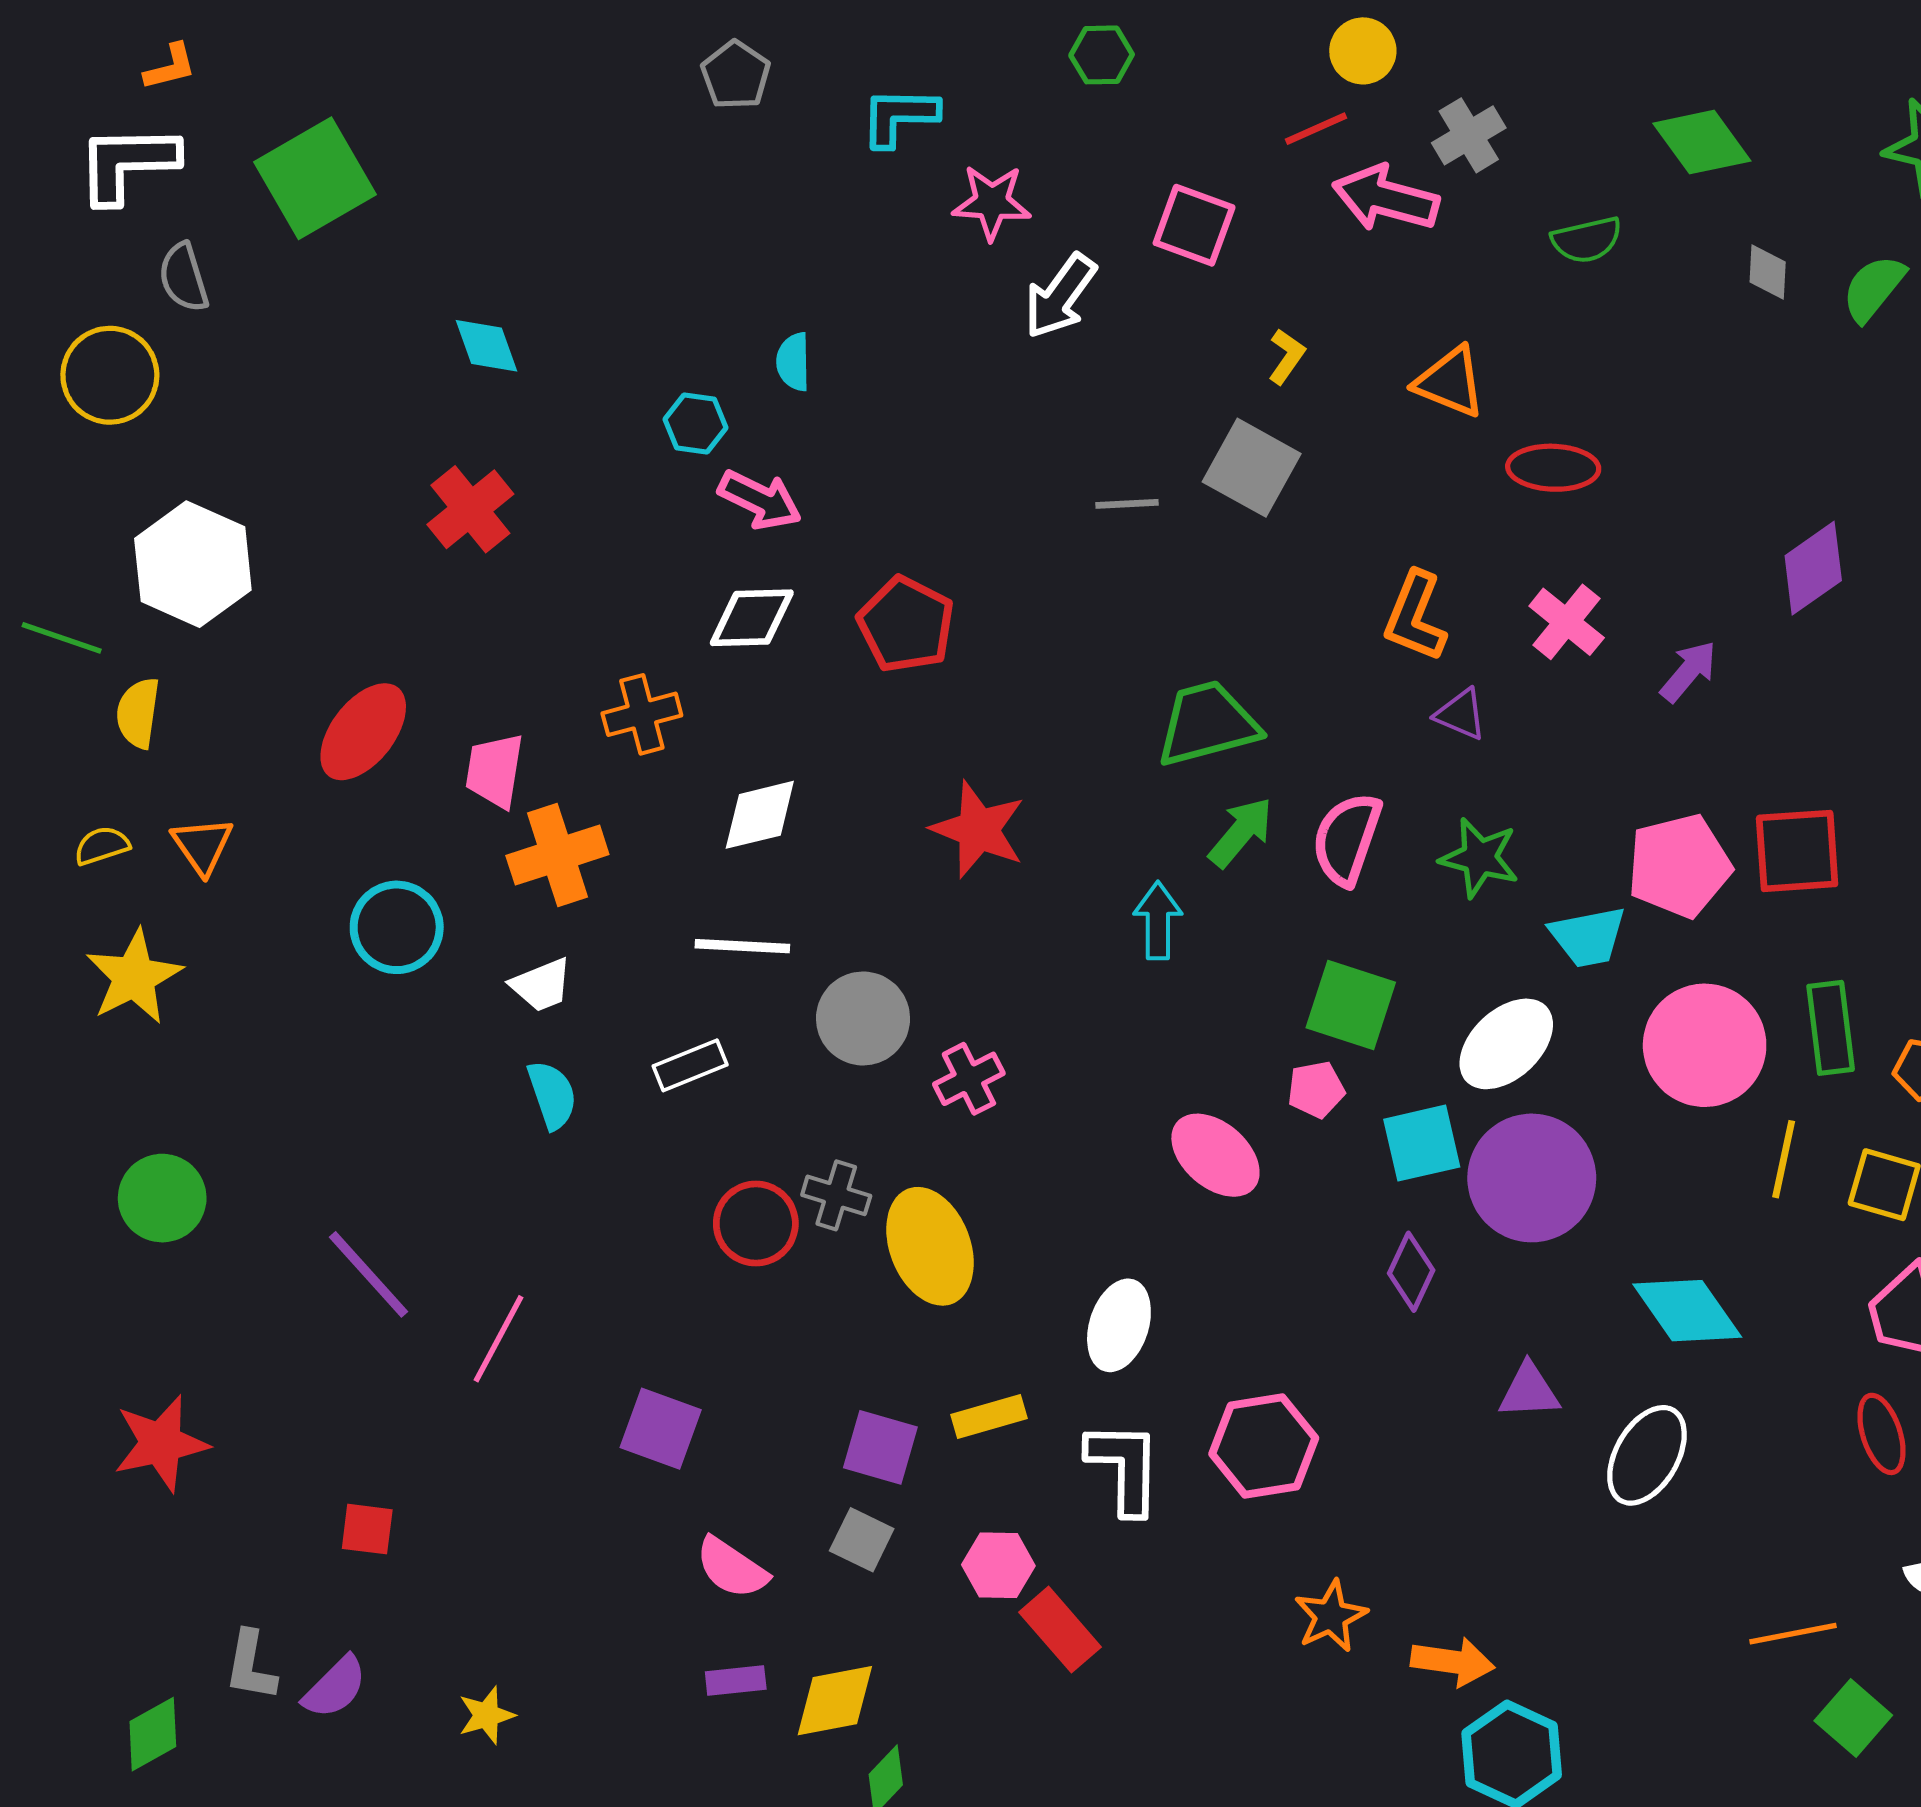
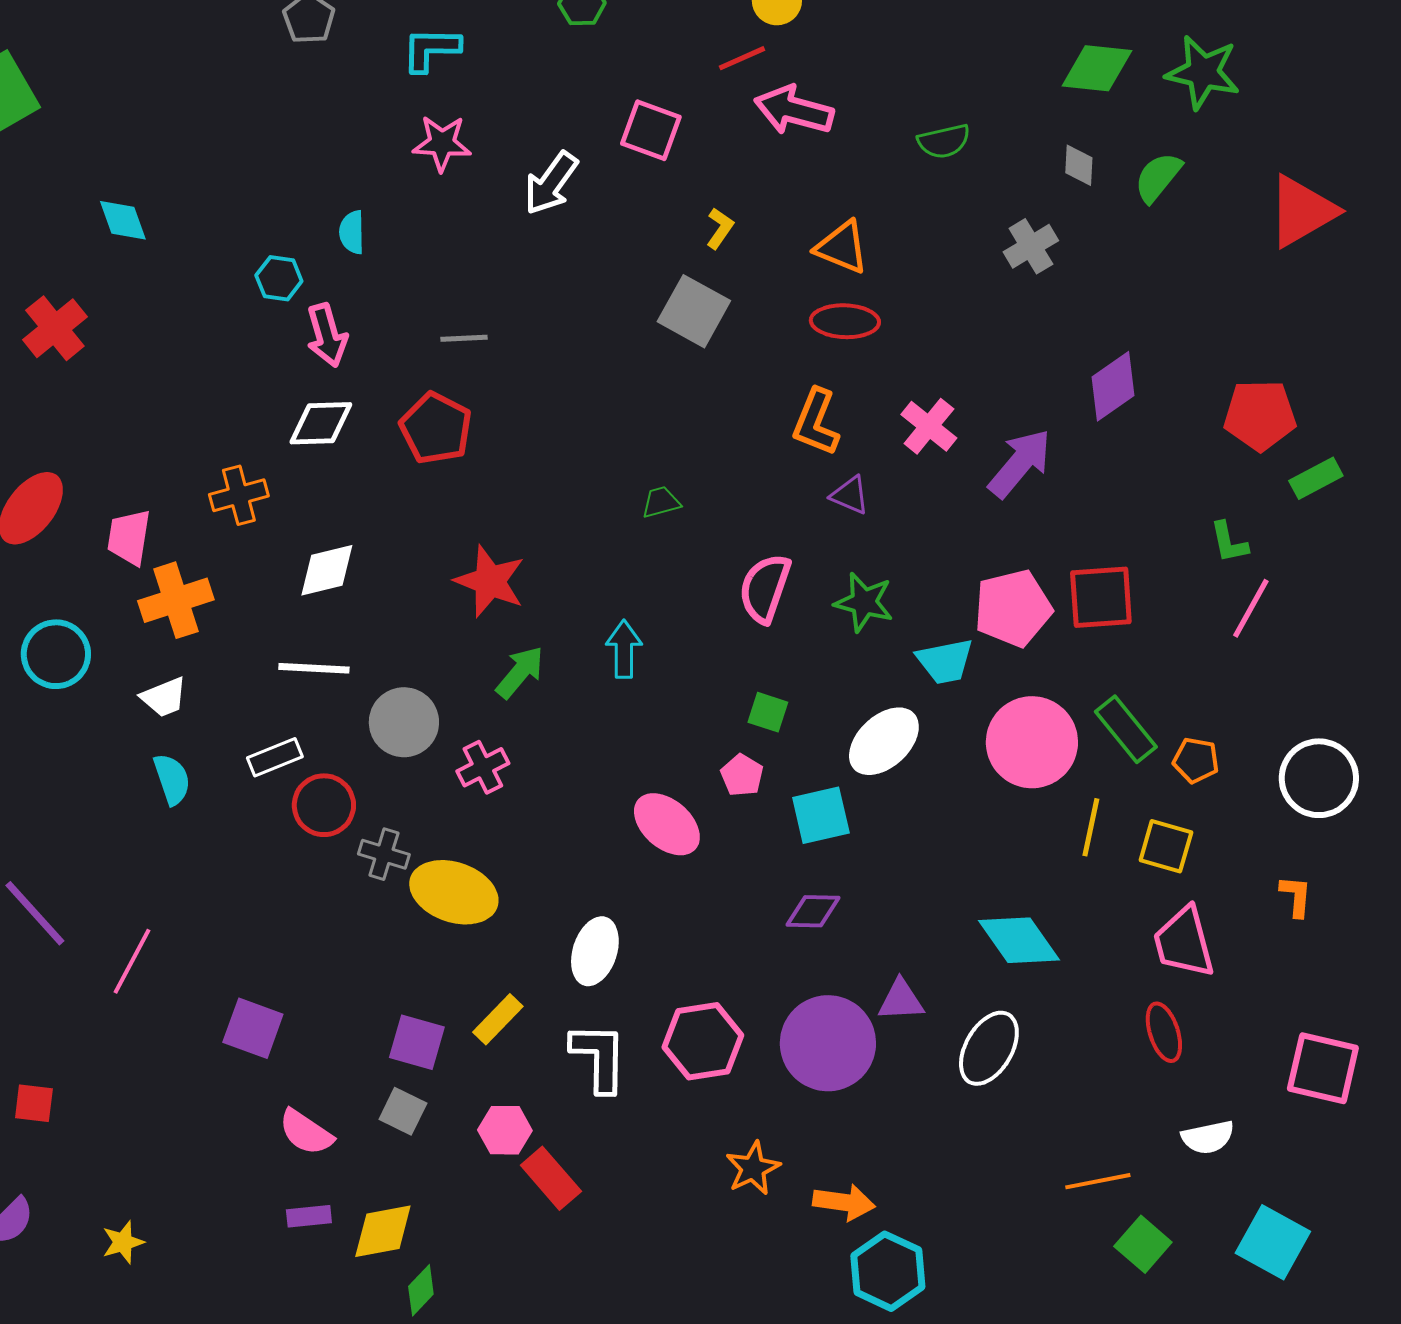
gray cross: (1469, 135) -> (1031, 246), moved
green diamond: (1702, 142) -> (1097, 68), moved, turned -48
pink star: (992, 202) -> (442, 143), moved
red ellipse: (1553, 468) -> (845, 321), moved
pink arrow: (760, 500) -> (327, 335), turned 48
gray line: (1127, 504) -> (464, 338), moved
red cross: (470, 509) -> (55, 328), moved
purple arrow: (1689, 671) -> (1020, 463), size x1.5
green trapezoid: (1207, 724) -> (661, 502), size x0.5
green arrow: (1241, 832) -> (520, 672), moved
green square: (1351, 1005) -> (768, 712), size x0.6
green rectangle: (1831, 1028) -> (1126, 729), turned -32
pink pentagon: (1316, 1090) -> (742, 775), turned -30
purple circle: (1532, 1178) -> (828, 1043), moved
red circle: (756, 1224) -> (324, 805), moved
yellow ellipse: (930, 1246) -> (454, 892), turned -50
purple diamond: (1411, 1272) -> (813, 911), turned 66
yellow rectangle: (989, 1416) -> (498, 1019), turned -30

